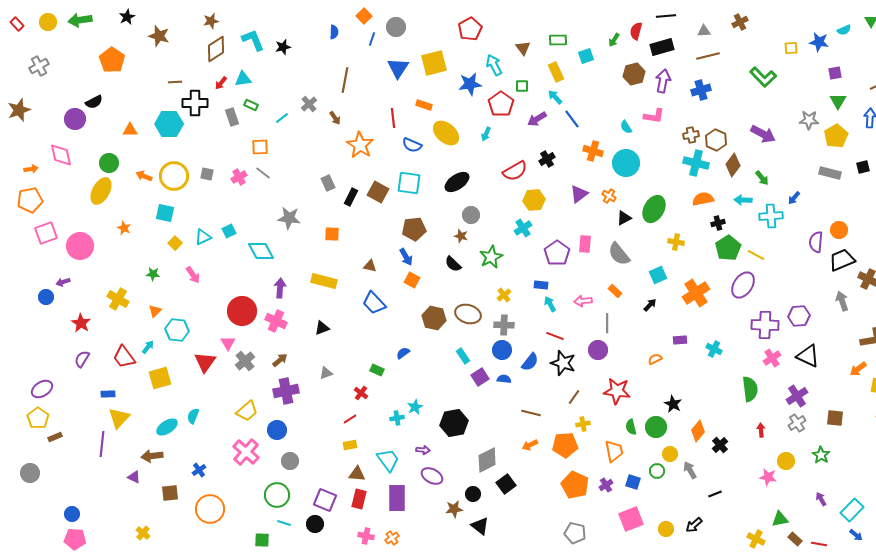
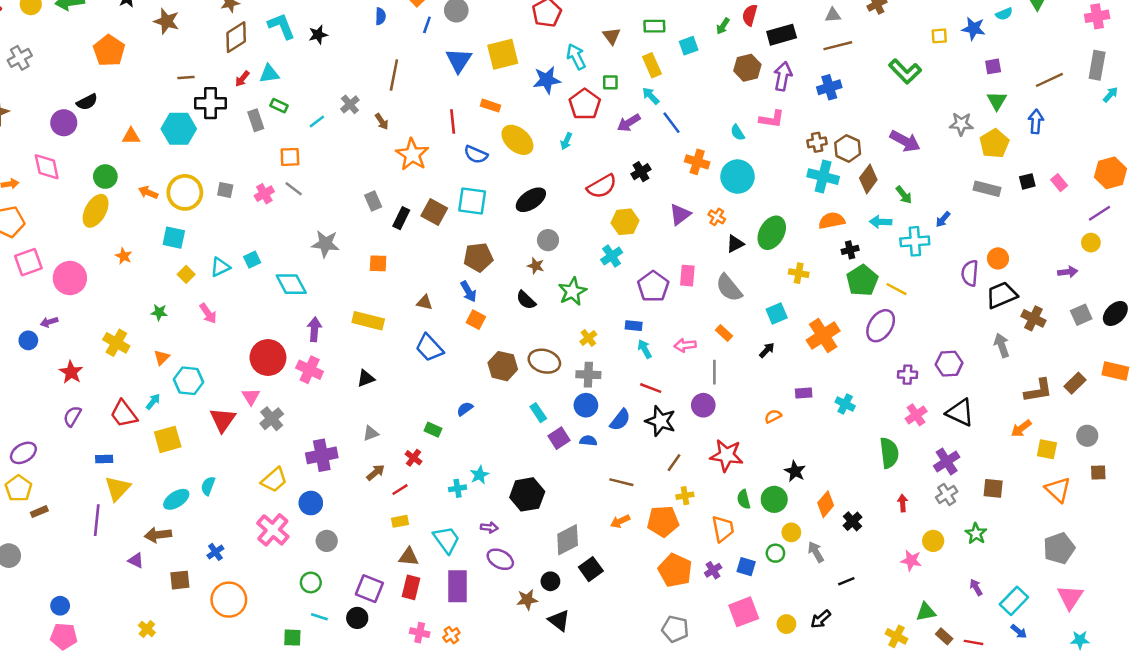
purple cross: (765, 325) -> (907, 375), size x0.6
brown arrow: (280, 360) -> (376, 472), moved
green circle: (277, 495) -> (311, 582), size x0.7

